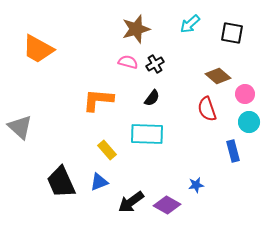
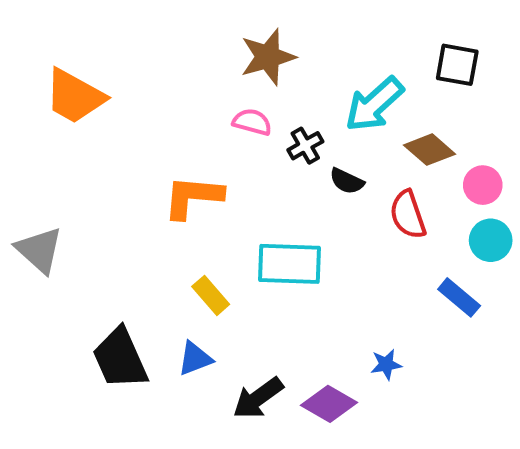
cyan arrow: (190, 24) -> (374, 104), moved, size x1.5
black cross: (155, 64) -> (305, 146), moved
black semicircle: (152, 98) -> (347, 181), moved, turned 78
blue rectangle: (233, 151) -> (459, 297), turned -35

